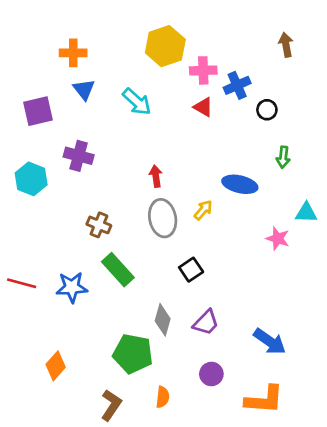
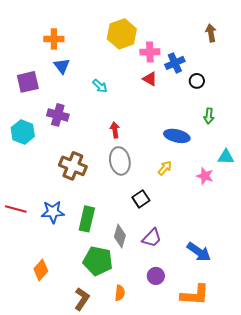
cyan arrow: (137, 102) -> (100, 86), moved, size x0.7
yellow arrow: (203, 210) -> (165, 168), moved
brown cross: (99, 225) -> (73, 166), size x1.5
green rectangle: (118, 270) -> (87, 219), moved, turned 55

